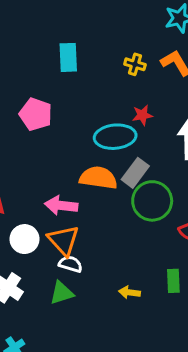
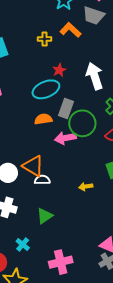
orange semicircle: (98, 178) -> (43, 119), size x0.7
pink arrow: (61, 205) -> (65, 138), moved
green triangle: (62, 293) -> (45, 216), moved

